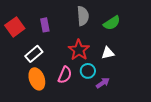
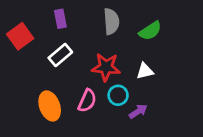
purple rectangle: (45, 25) -> (60, 19), moved
red star: (79, 50) -> (106, 67), turned -30
white rectangle: (34, 54) -> (60, 55), moved

